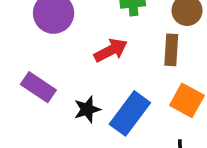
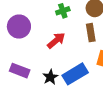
blue rectangle: (130, 113) -> (75, 74), turned 35

